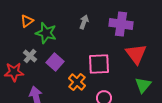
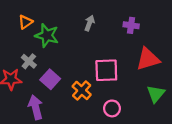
purple cross: (121, 24) -> (131, 25), size x0.6
red triangle: (136, 54) -> (148, 59), turned 50
purple square: (55, 62) -> (50, 79), moved

